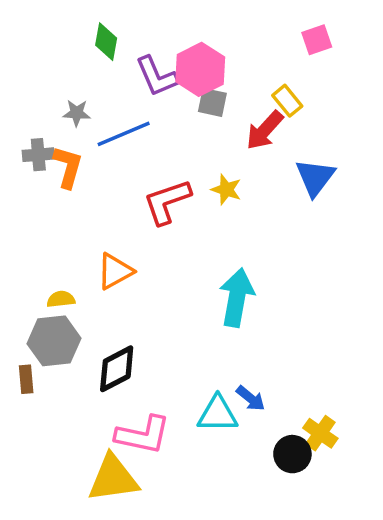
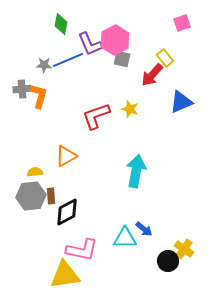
blue line: (124, 134) -> (68, 60), moved
blue triangle: (315, 177) -> (181, 102), turned 30
brown rectangle: (26, 379) -> (51, 196), moved

